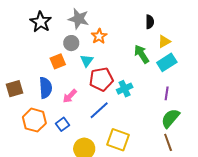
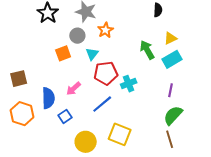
black semicircle: (150, 22) -> (158, 10), moved
blue semicircle: (45, 88) -> (48, 98), moved
orange hexagon: (34, 120) -> (22, 114), moved

